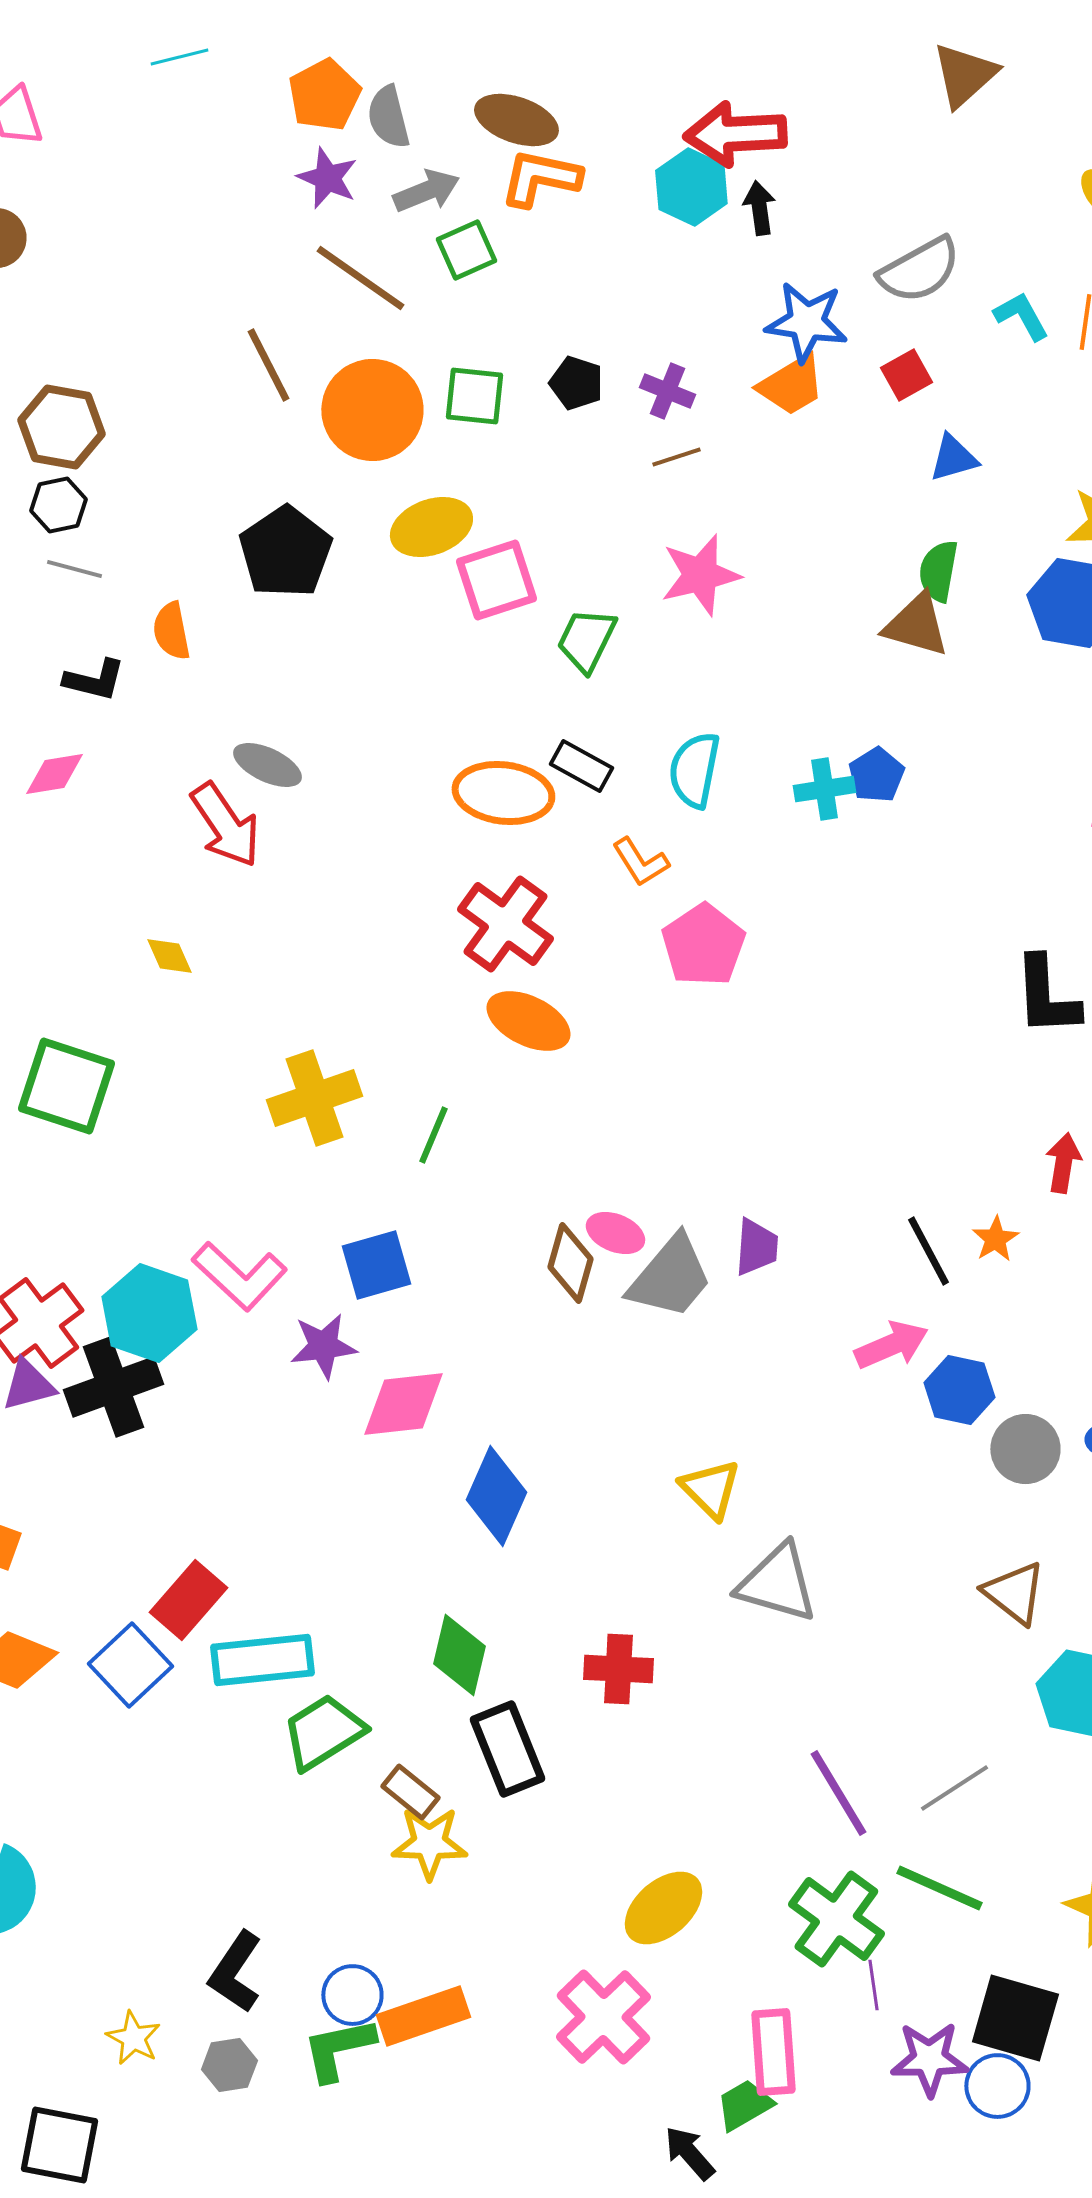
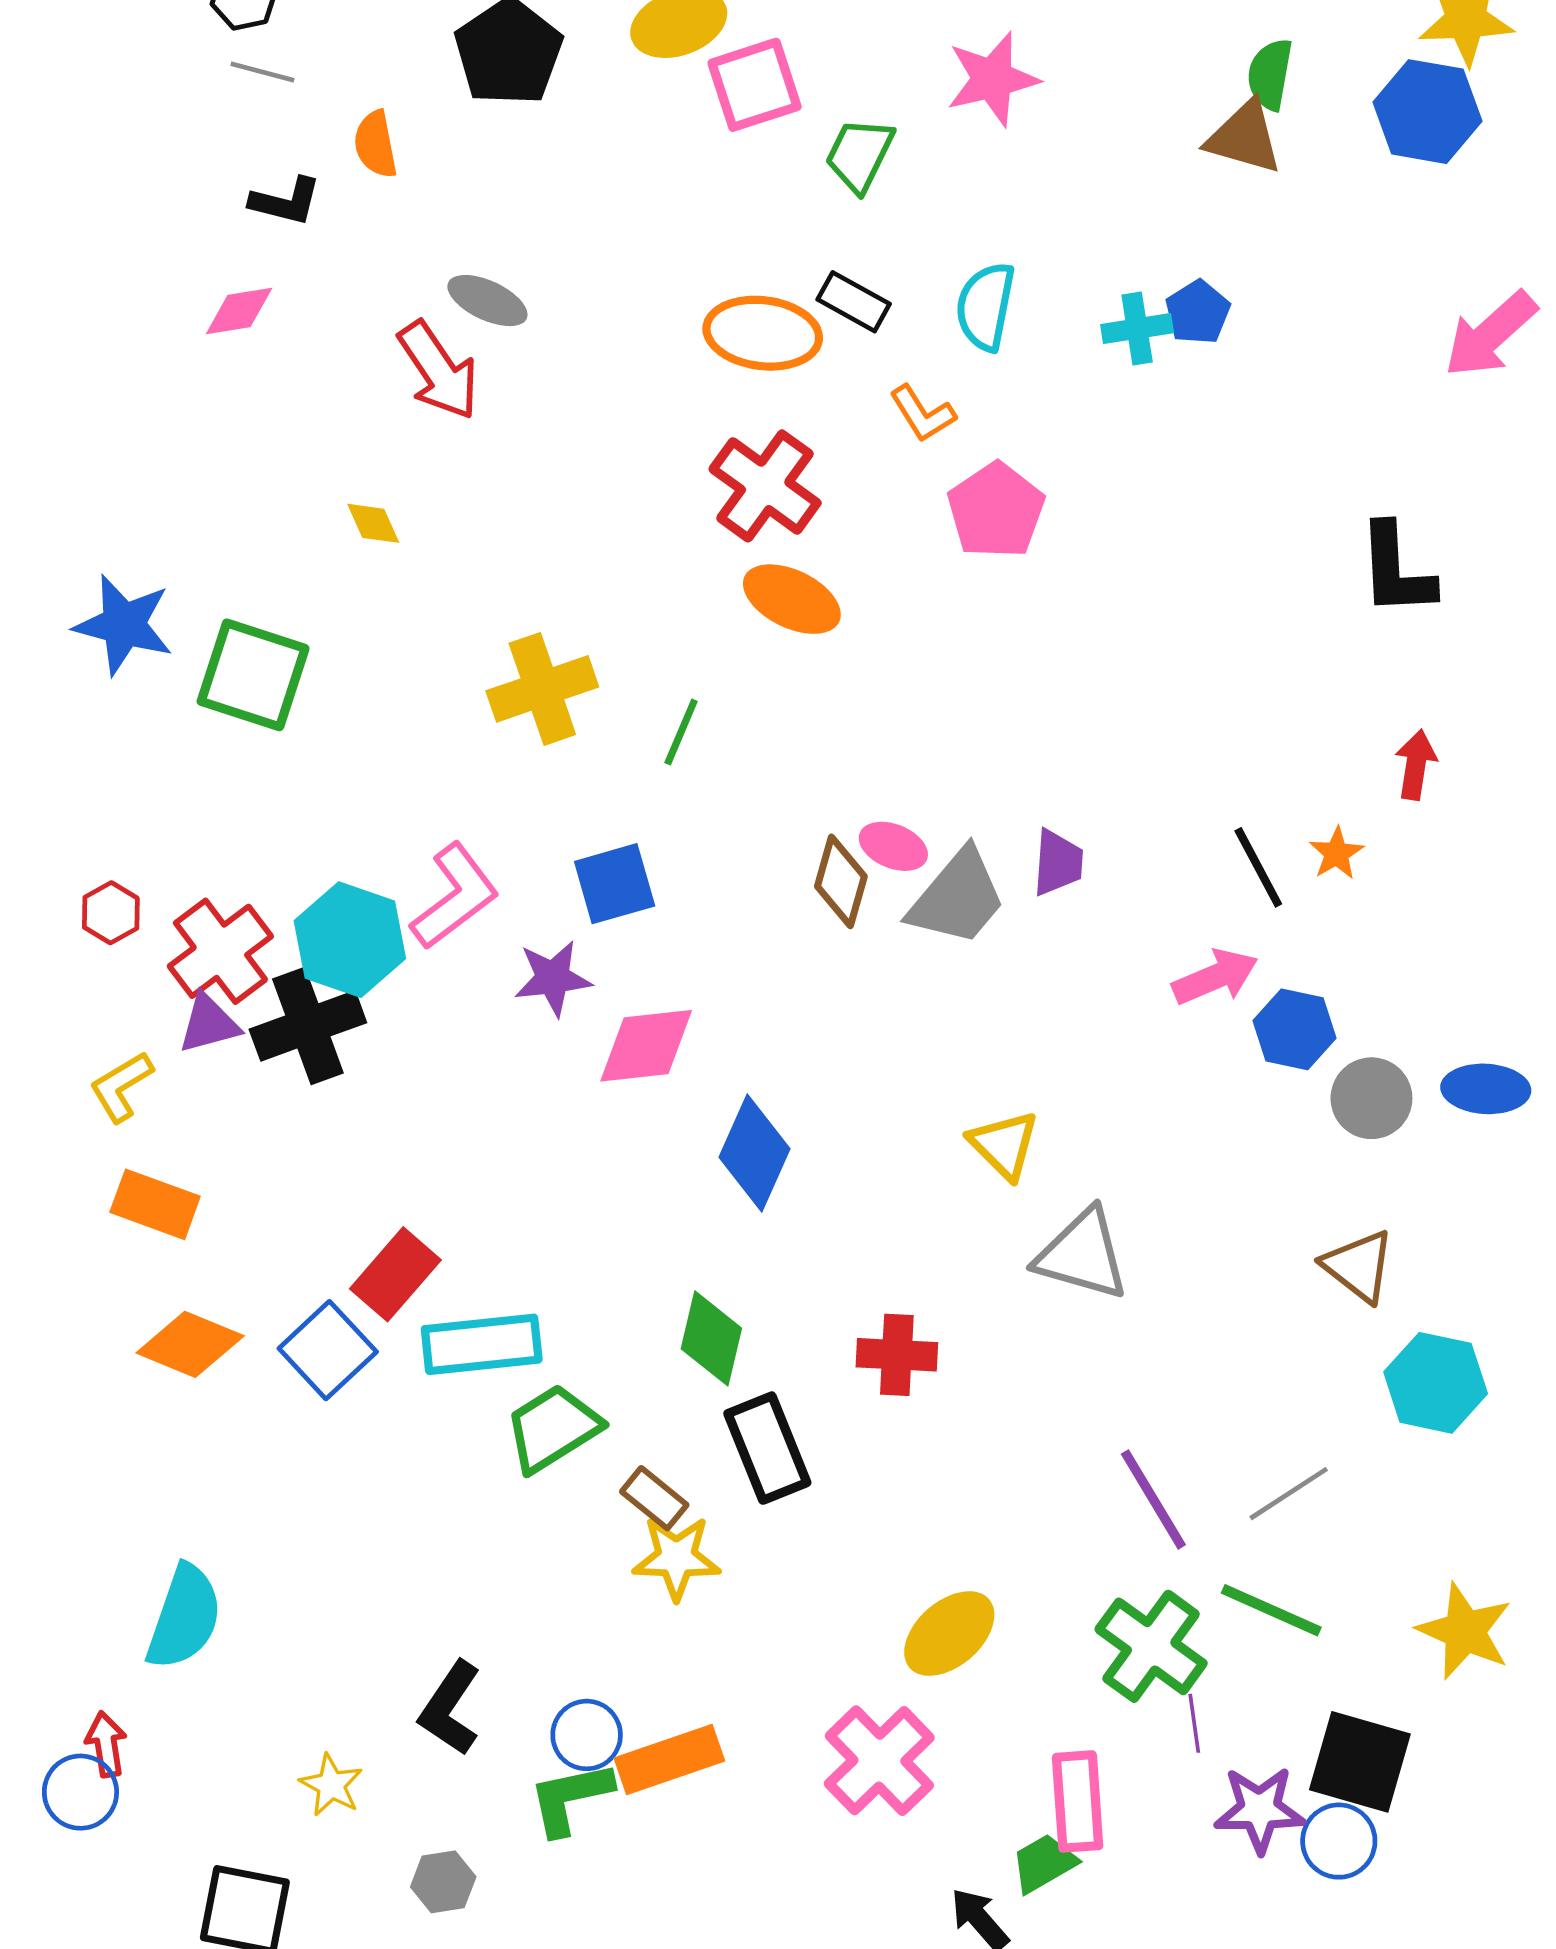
pink L-shape: (239, 1276) -> (455, 896), turned -80
gray hexagon: (229, 2065) -> (443, 1882), moved

